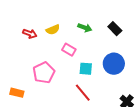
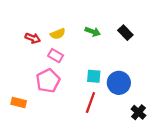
pink rectangle: (69, 50) -> (56, 56), moved
blue circle: (114, 64) -> (119, 83), moved
red line: (83, 93) -> (90, 102), turned 60

